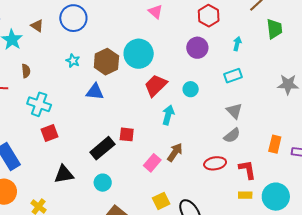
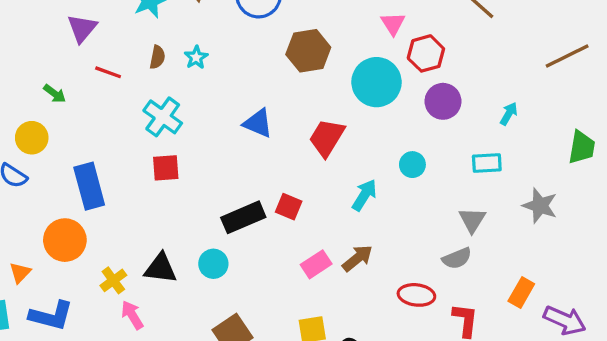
red hexagon: (209, 16) -> (426, 53), moved
green trapezoid: (274, 29) -> (582, 147), moved
cyan circle: (139, 54) -> (377, 82), moved
cyan star: (73, 61) -> (196, 57), moved
brown hexagon: (106, 62) -> (308, 51), moved
gray star: (288, 84) -> (540, 206), moved
red trapezoid: (156, 85) -> (327, 138), moved, turned -30
black triangle: (64, 174) -> (160, 268), moved
cyan circle: (103, 183) -> (213, 264), moved

